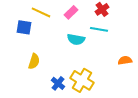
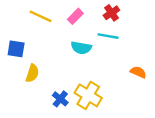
blue square: (24, 27) -> (16, 49), moved
orange semicircle: (125, 60) -> (138, 72), turned 32

